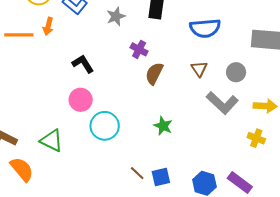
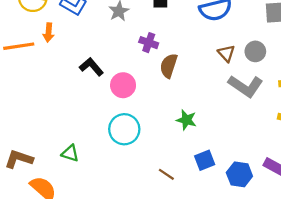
brown triangle: (199, 69) -> (226, 53), moved
pink circle: (81, 100) -> (123, 85), moved
green triangle: (51, 141) -> (70, 153), size x0.7
blue square: (161, 177) -> (205, 160), moved

